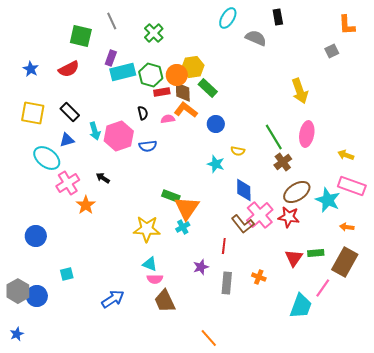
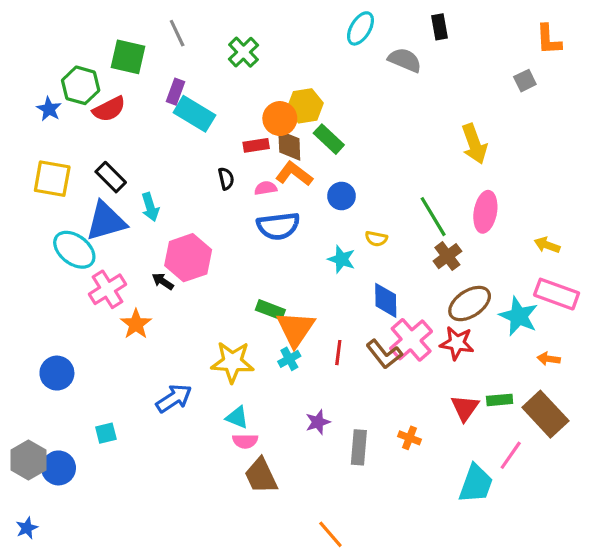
cyan rectangle: (123, 72) -> (194, 114), turned 45
green hexagon: (151, 75) -> (81, 85), moved
pink hexagon: (119, 136) -> (188, 258), moved
blue triangle: (67, 140) -> (106, 221), size x1.8
blue semicircle: (148, 146) -> (278, 226), moved, size x1.5
red line: (224, 246) -> (338, 353), moved
brown rectangle: (345, 262) -> (545, 414), turned -72
blue arrow: (113, 299) -> (174, 398), moved

